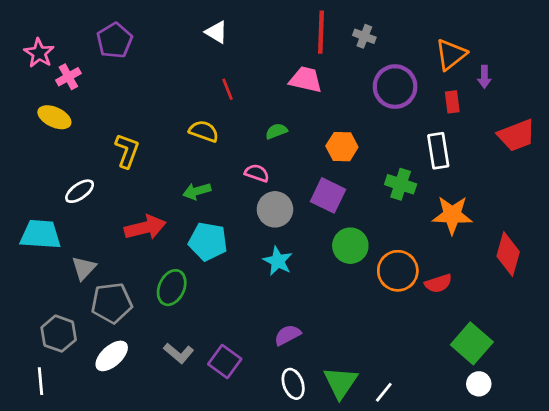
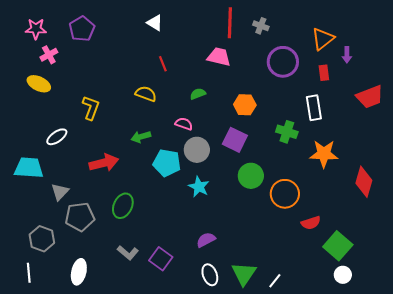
pink star: (39, 53) -> (36, 29), moved, turned -30
cyan pentagon: (208, 241) -> (167, 163), moved
red semicircle: (438, 283) -> (311, 223), moved
white ellipse: (112, 356) -> (79, 272), moved, turned -35

